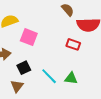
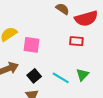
green triangle: (71, 78) -> (82, 75), turned -40

